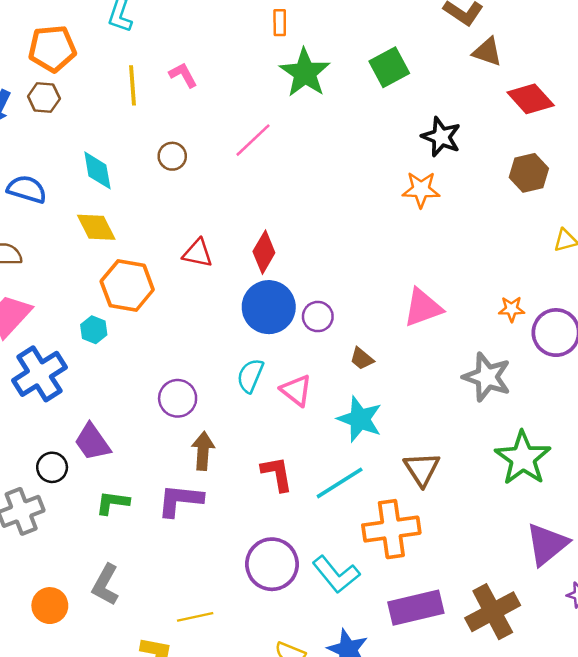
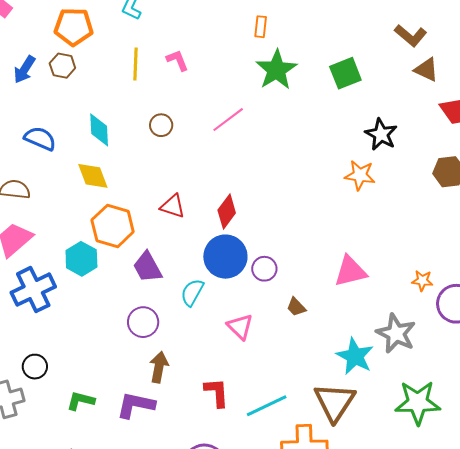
cyan hexagon: (94, 330) -> (81, 259), size x1.5
cyan semicircle: (250, 376) -> (192, 292), moved
cyan star: (360, 419) -> (355, 356), moved
purple trapezoid: (92, 442) -> (147, 267), moved
green star: (523, 458) -> (418, 403), turned 30
brown triangle: (422, 469) -> (335, 402), size x1.4

